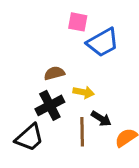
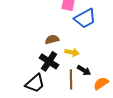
black cross: (50, 105) -> (49, 61), turned -30

